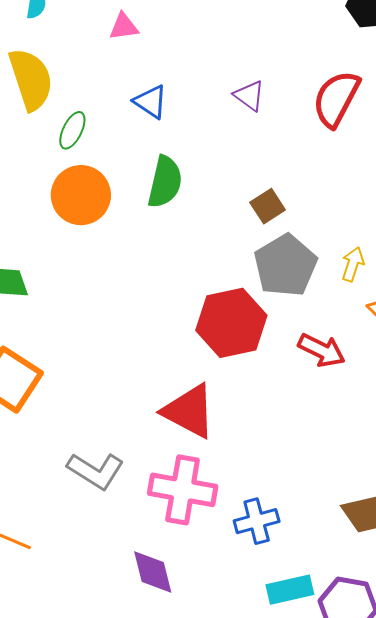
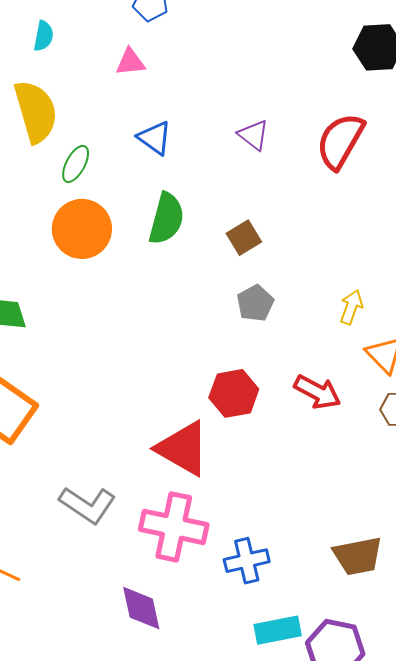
brown square: (268, 206) -> (244, 238), moved
gray pentagon: (285, 266) -> (255, 303), moved, size x0.6
red hexagon: (231, 323) -> (234, 393), moved, size x0.7

